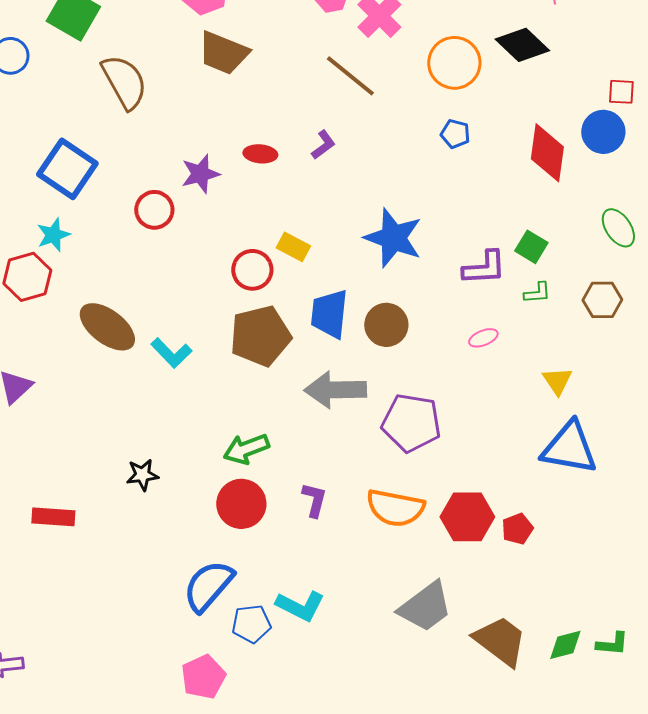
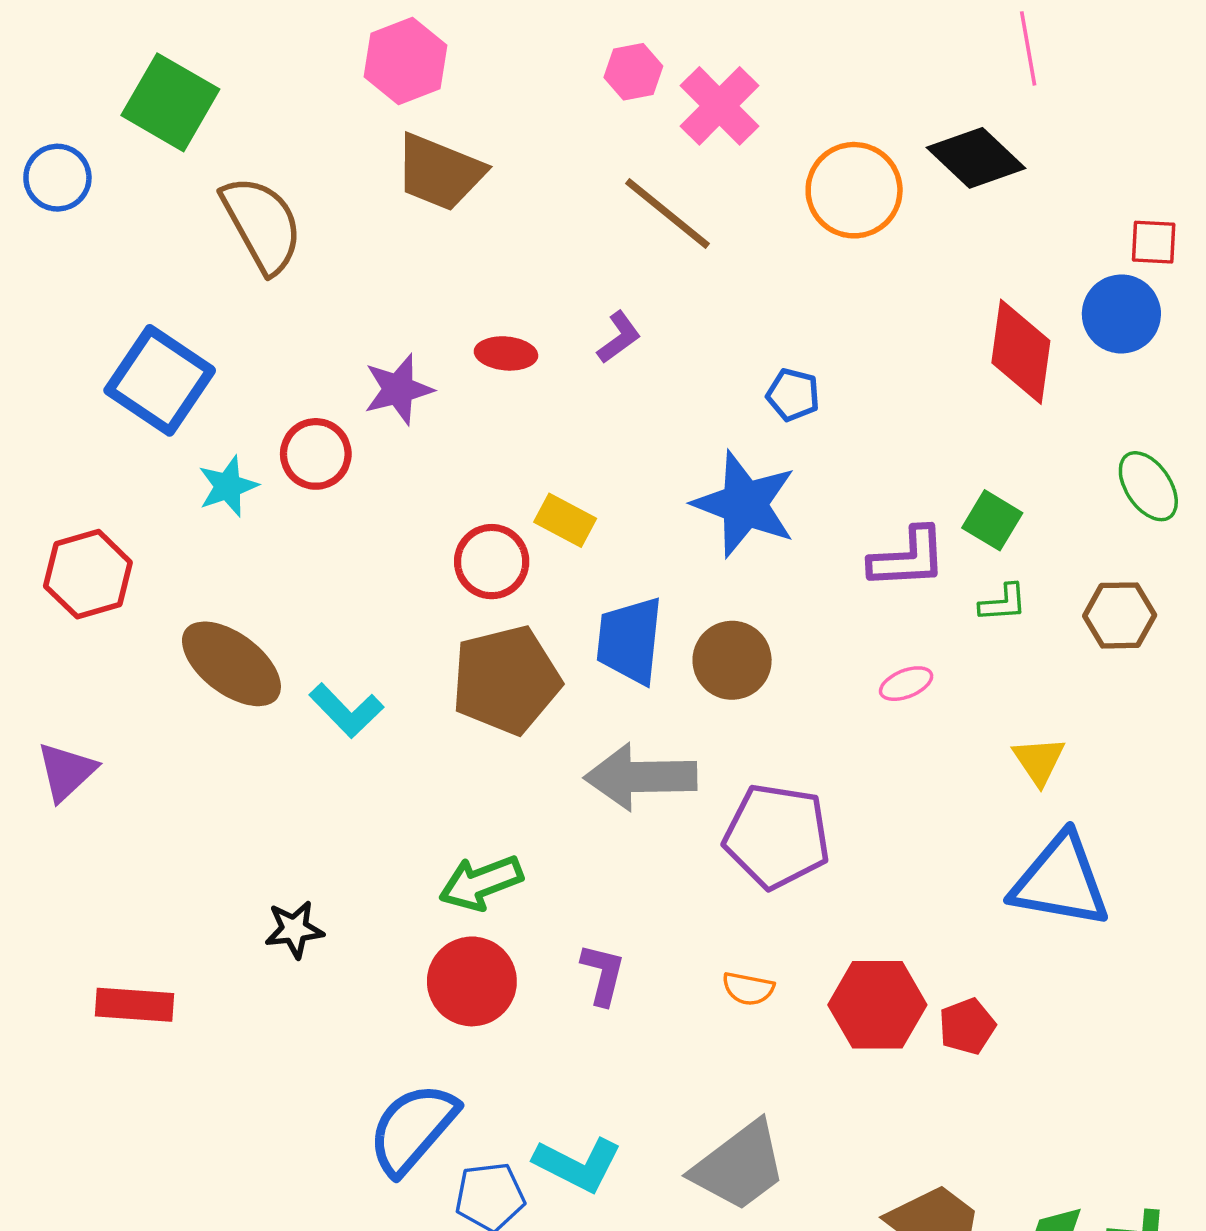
blue pentagon: (455, 134) -> (793, 395), moved
cyan star: (53, 235) -> (228, 486), moved
orange semicircle: (395, 508) -> (748, 989), size x0.5
gray trapezoid: (425, 607) -> (739, 1166), moved

